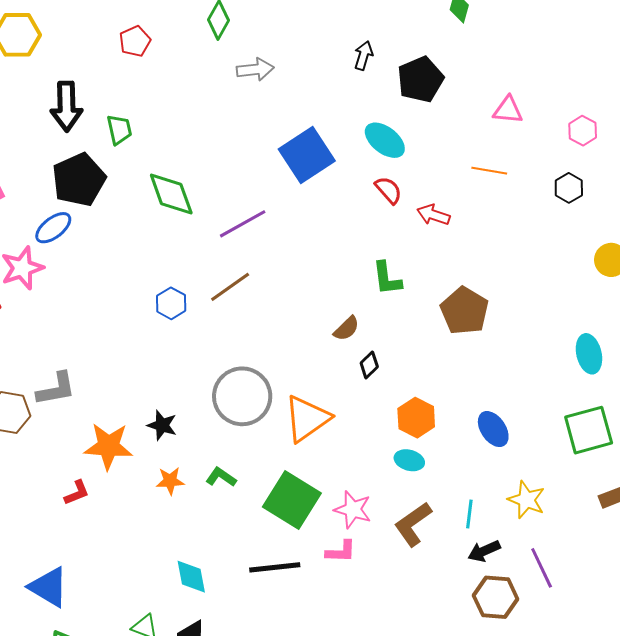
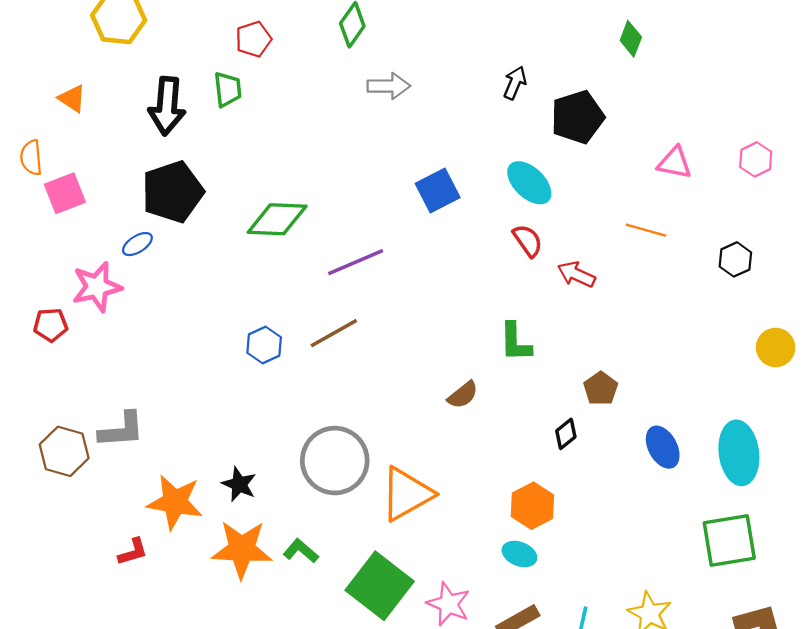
green trapezoid: (119, 130) -> (228, 89), moved
pink hexagon: (583, 131) -> (756, 159), moved
blue square: (307, 155) -> (438, 190), size x0.7
green diamond: (171, 194) -> (277, 219), turned -74
blue ellipse: (53, 228) -> (137, 244), size x0.7
brown pentagon: (464, 311) -> (601, 389), size x0.6
cyan ellipse: (589, 354) -> (739, 453), size x1.4
black diamond: (369, 365) -> (566, 434), moved
blue ellipse: (493, 429) -> (663, 447), moved
orange star: (170, 481) -> (242, 549), size x1.8

